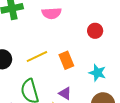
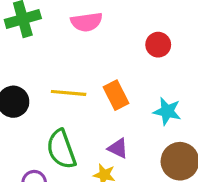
yellow line: (37, 57) -> (69, 93), turned 35

